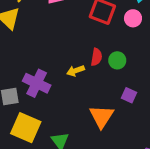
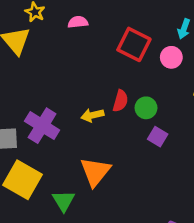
purple square: (129, 95) -> (158, 137), moved
orange triangle: (102, 116) -> (95, 172), moved

